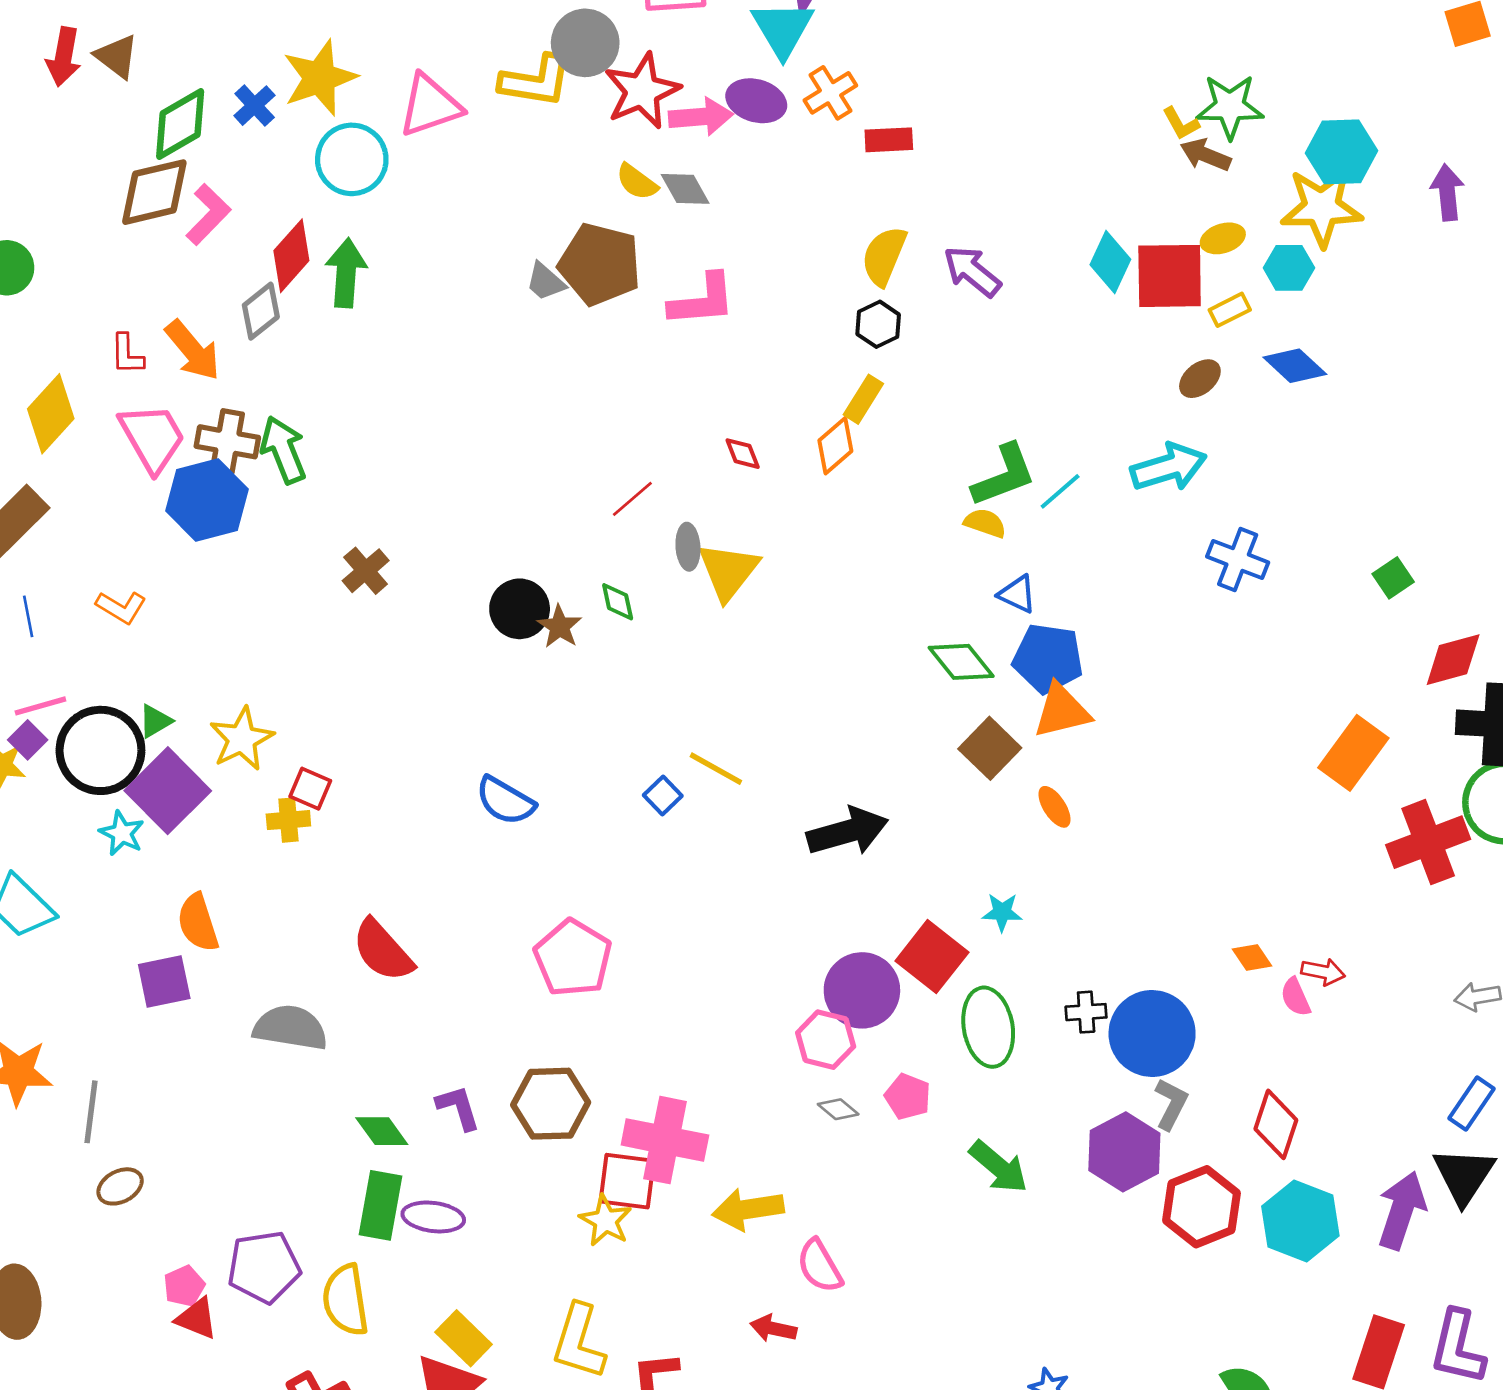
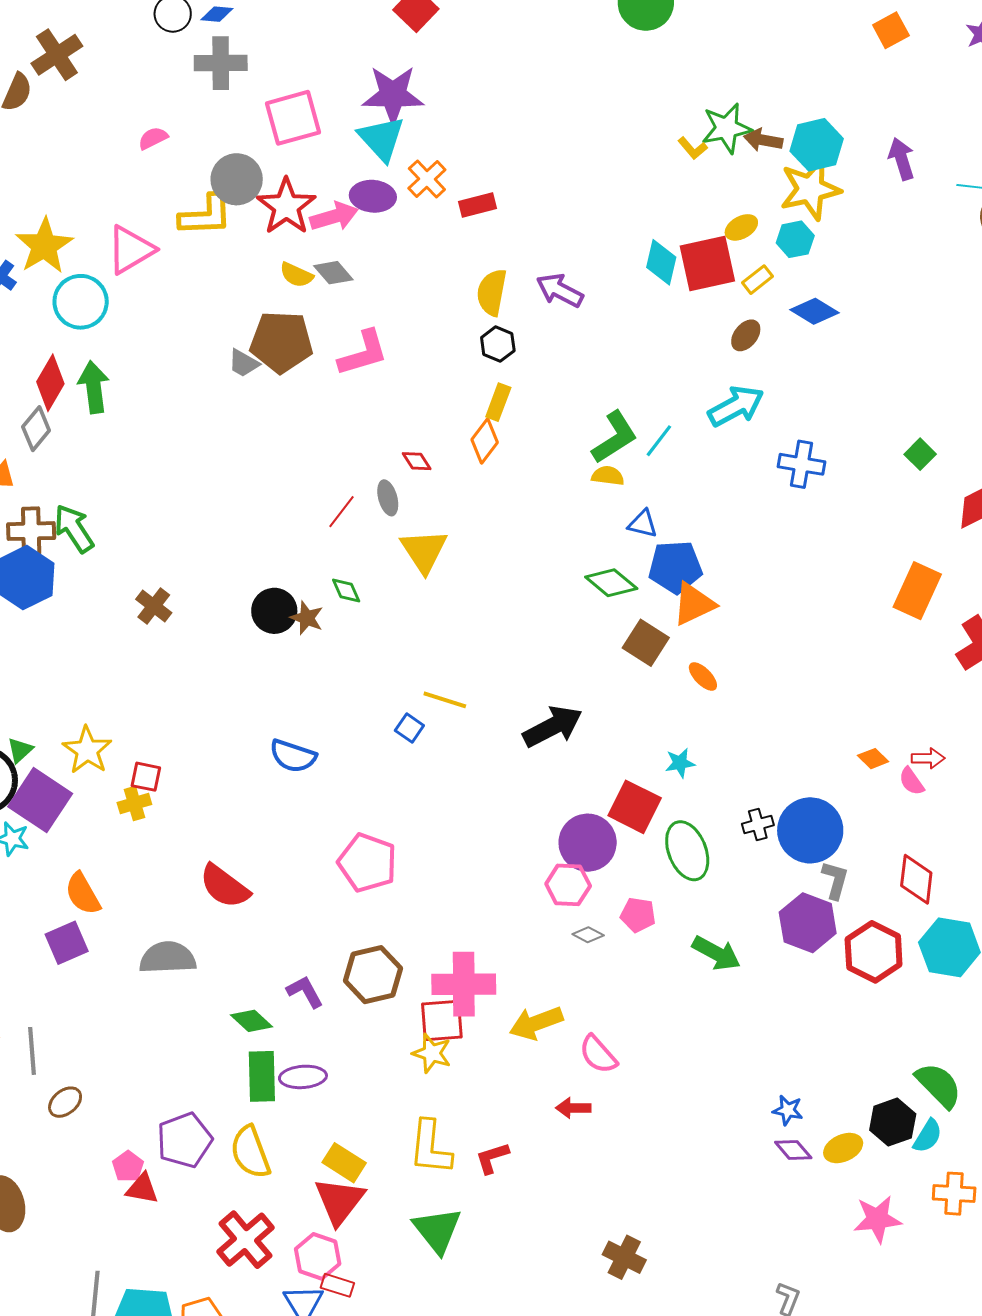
brown arrow: (1206, 155) -> (763, 140), moved
gray ellipse: (688, 547) -> (388, 498), moved

